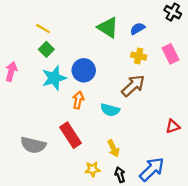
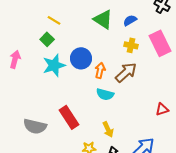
yellow line: (43, 29) -> (54, 20), moved
pink rectangle: (171, 54) -> (160, 43), size x1.4
orange arrow: (78, 100) -> (100, 70), moved

